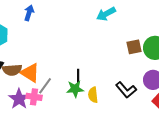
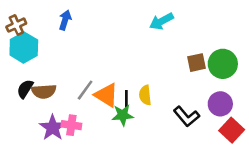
orange triangle: (30, 73) -> (106, 95), moved
gray line: (45, 86) -> (85, 90), moved
yellow semicircle: (93, 95) -> (145, 95), moved

